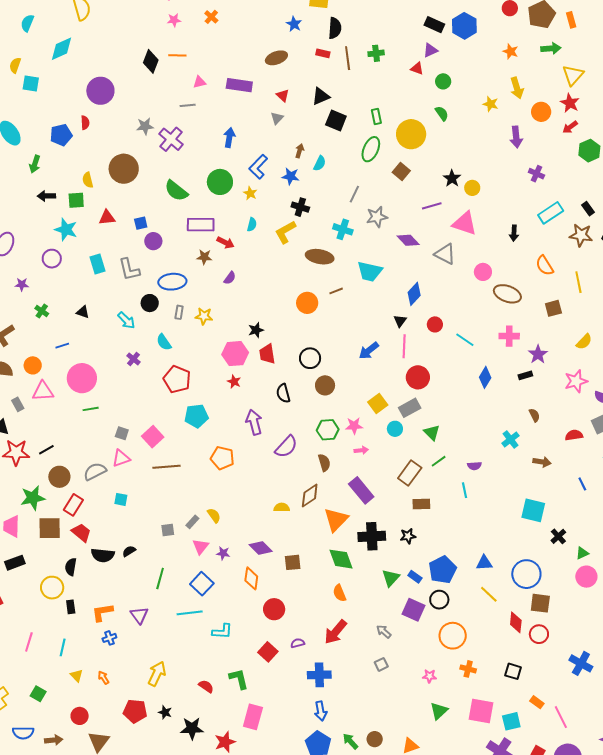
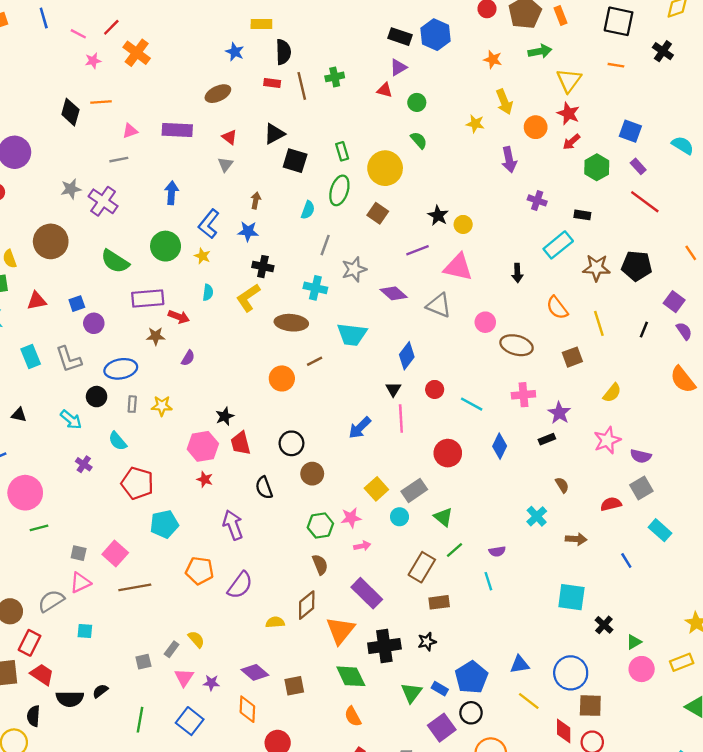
orange cross: (211, 17) -> (137, 53), size x1.6
cyan semicircle: (320, 163) -> (308, 210), moved
black rectangle: (588, 209) -> (582, 215), moved, turned -40
red circle: (418, 377) -> (448, 453), moved
purple semicircle: (286, 447) -> (240, 585), moved
purple square: (413, 610) -> (442, 728), turned 35

